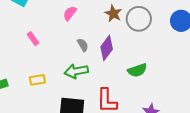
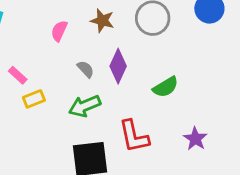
brown star: (113, 14) -> (102, 21), moved
yellow rectangle: (37, 80) -> (34, 99), moved

